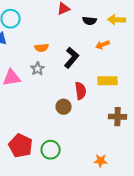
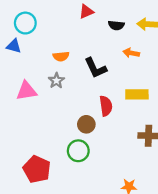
orange arrow: (103, 45) -> (131, 53), turned 32
black L-shape: (72, 58) -> (96, 68), turned 115
green circle: (51, 150) -> (78, 151), moved

